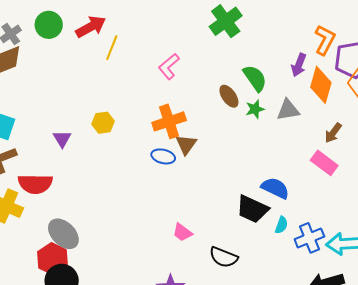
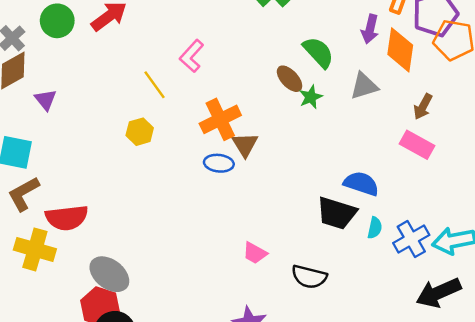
yellow line: (112, 48) -> (154, 85), moved, turned -50
pink L-shape: (169, 66) -> (192, 56), moved
green star: (255, 109) -> (311, 97), moved
purple triangle: (62, 139) -> (46, 100), moved

